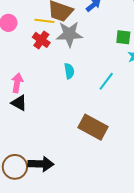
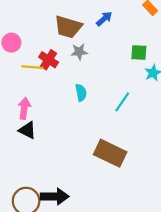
yellow line: (44, 21) -> (32, 67), moved
gray star: (69, 34) -> (79, 52), size x0.6

